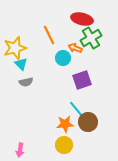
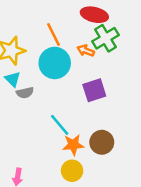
cyan circle: (63, 58) -> (55, 63), moved, size x1.6
cyan triangle: (21, 64) -> (13, 79), moved
cyan line: (77, 110) -> (60, 125), moved

